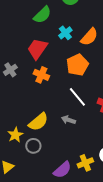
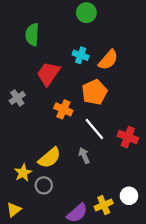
green semicircle: (42, 15) -> (32, 35), moved, turned 138
cyan cross: (65, 33) -> (81, 55), turned -32
orange cross: (41, 75) -> (63, 109), moved
gray arrow: (68, 120) -> (84, 155), turned 48

